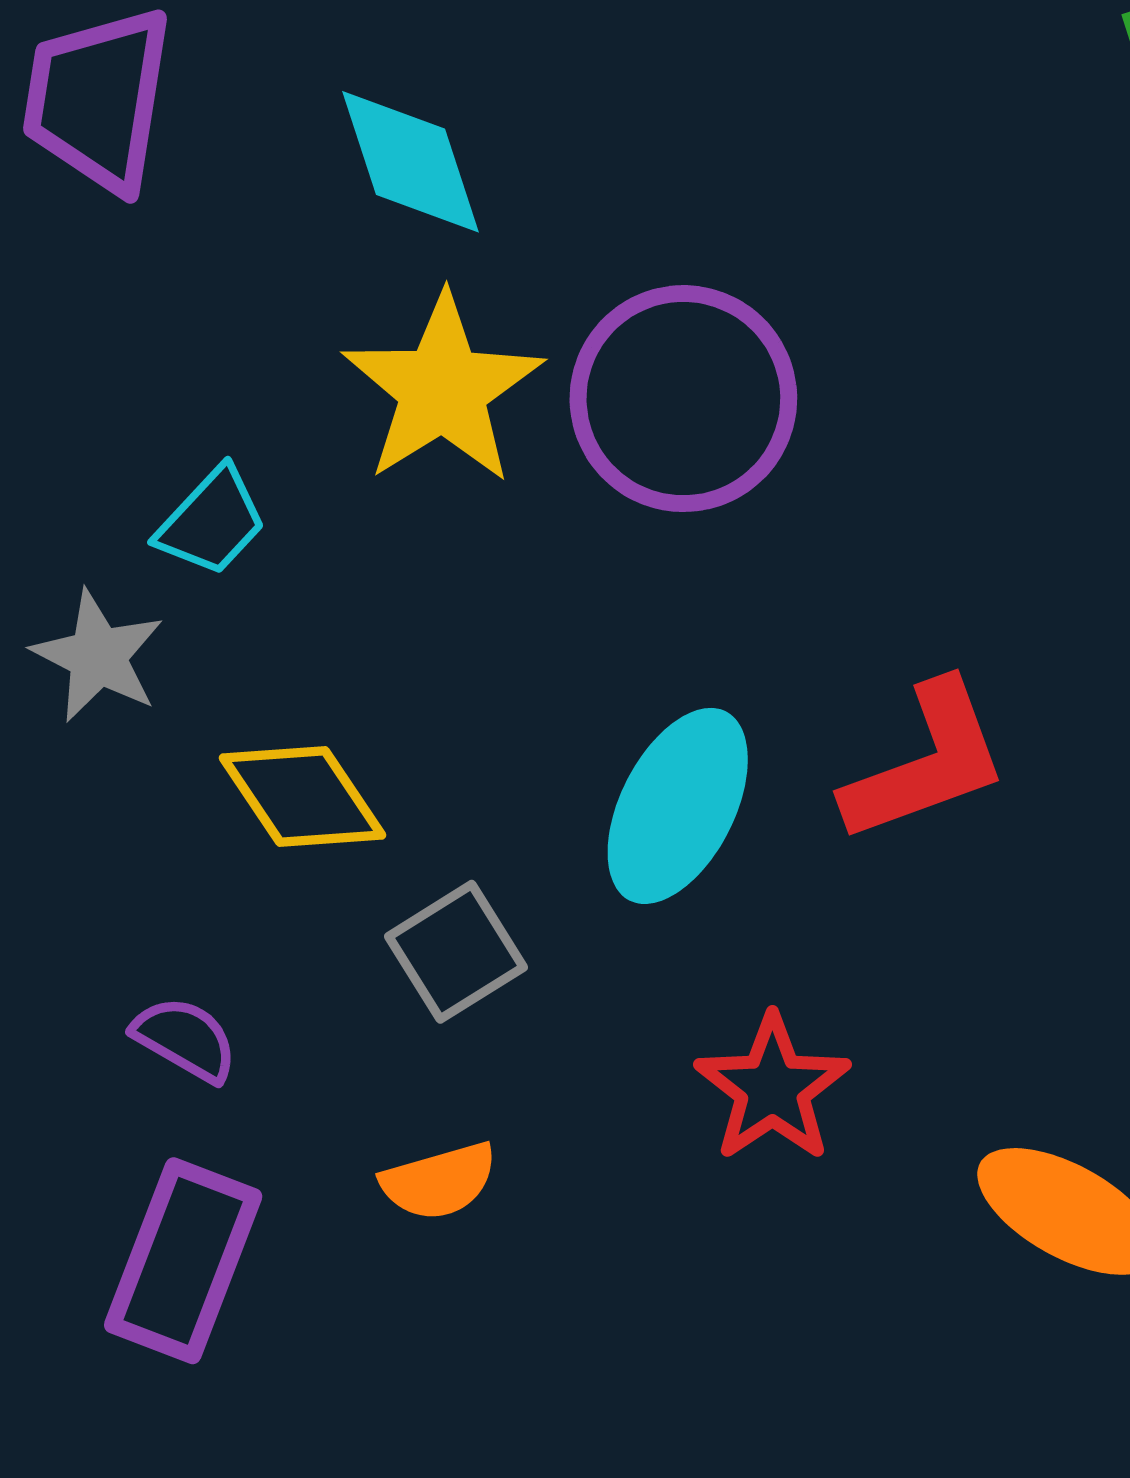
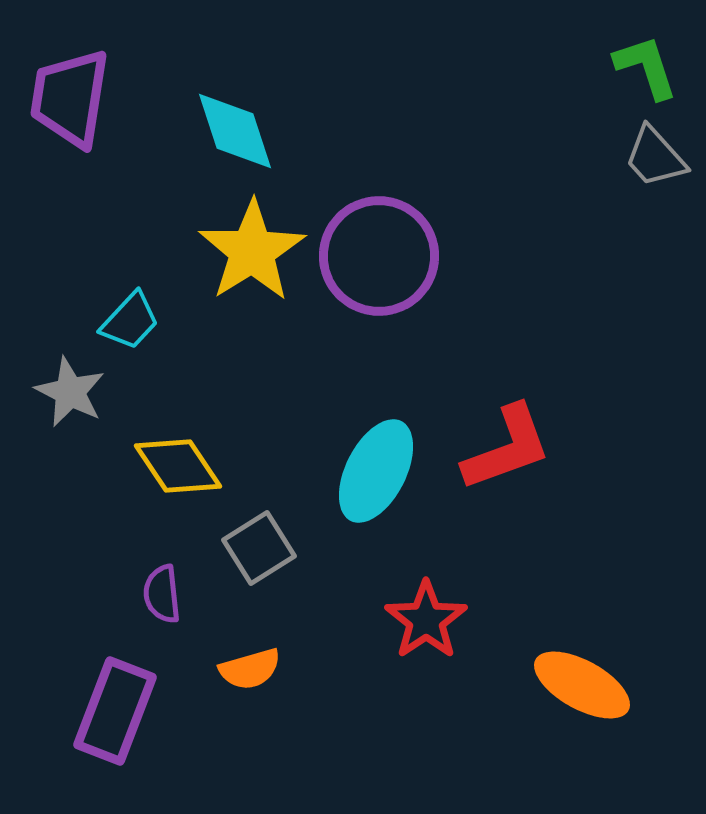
purple semicircle: (185, 1039) -> (162, 594), moved, turned -126

